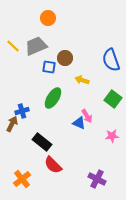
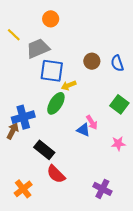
yellow line: (13, 46) -> (14, 35), moved
brown circle: (65, 58) -> (92, 61), moved
blue semicircle: (111, 60) -> (117, 63), size x0.7
blue square: (49, 67) -> (52, 71), size x1.6
yellow arrow: (82, 80) -> (69, 85), moved, turned -40
blue cross: (22, 111) -> (23, 117), size x1.5

